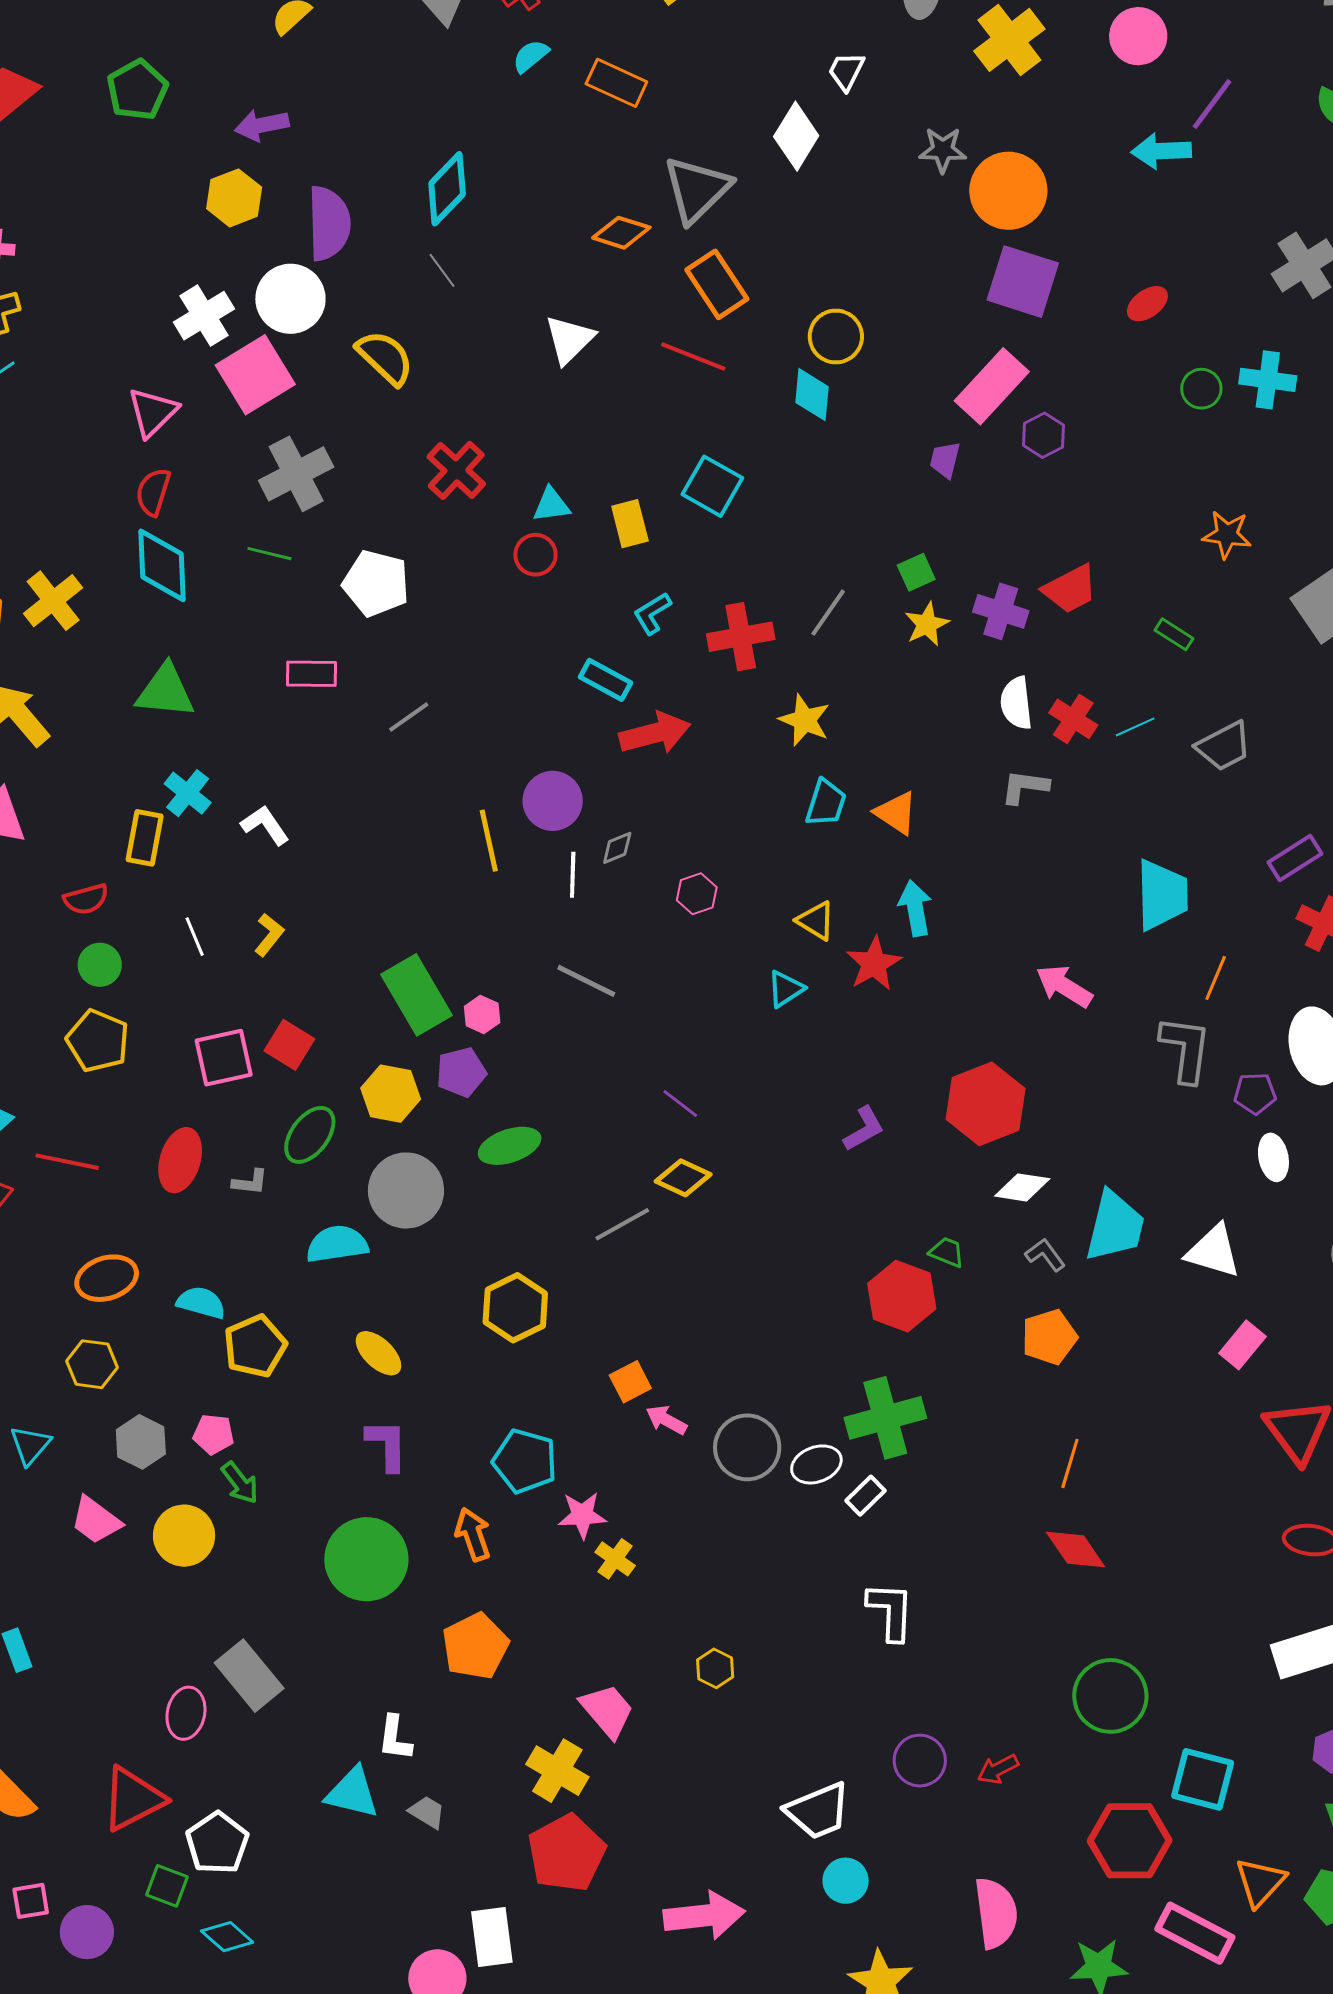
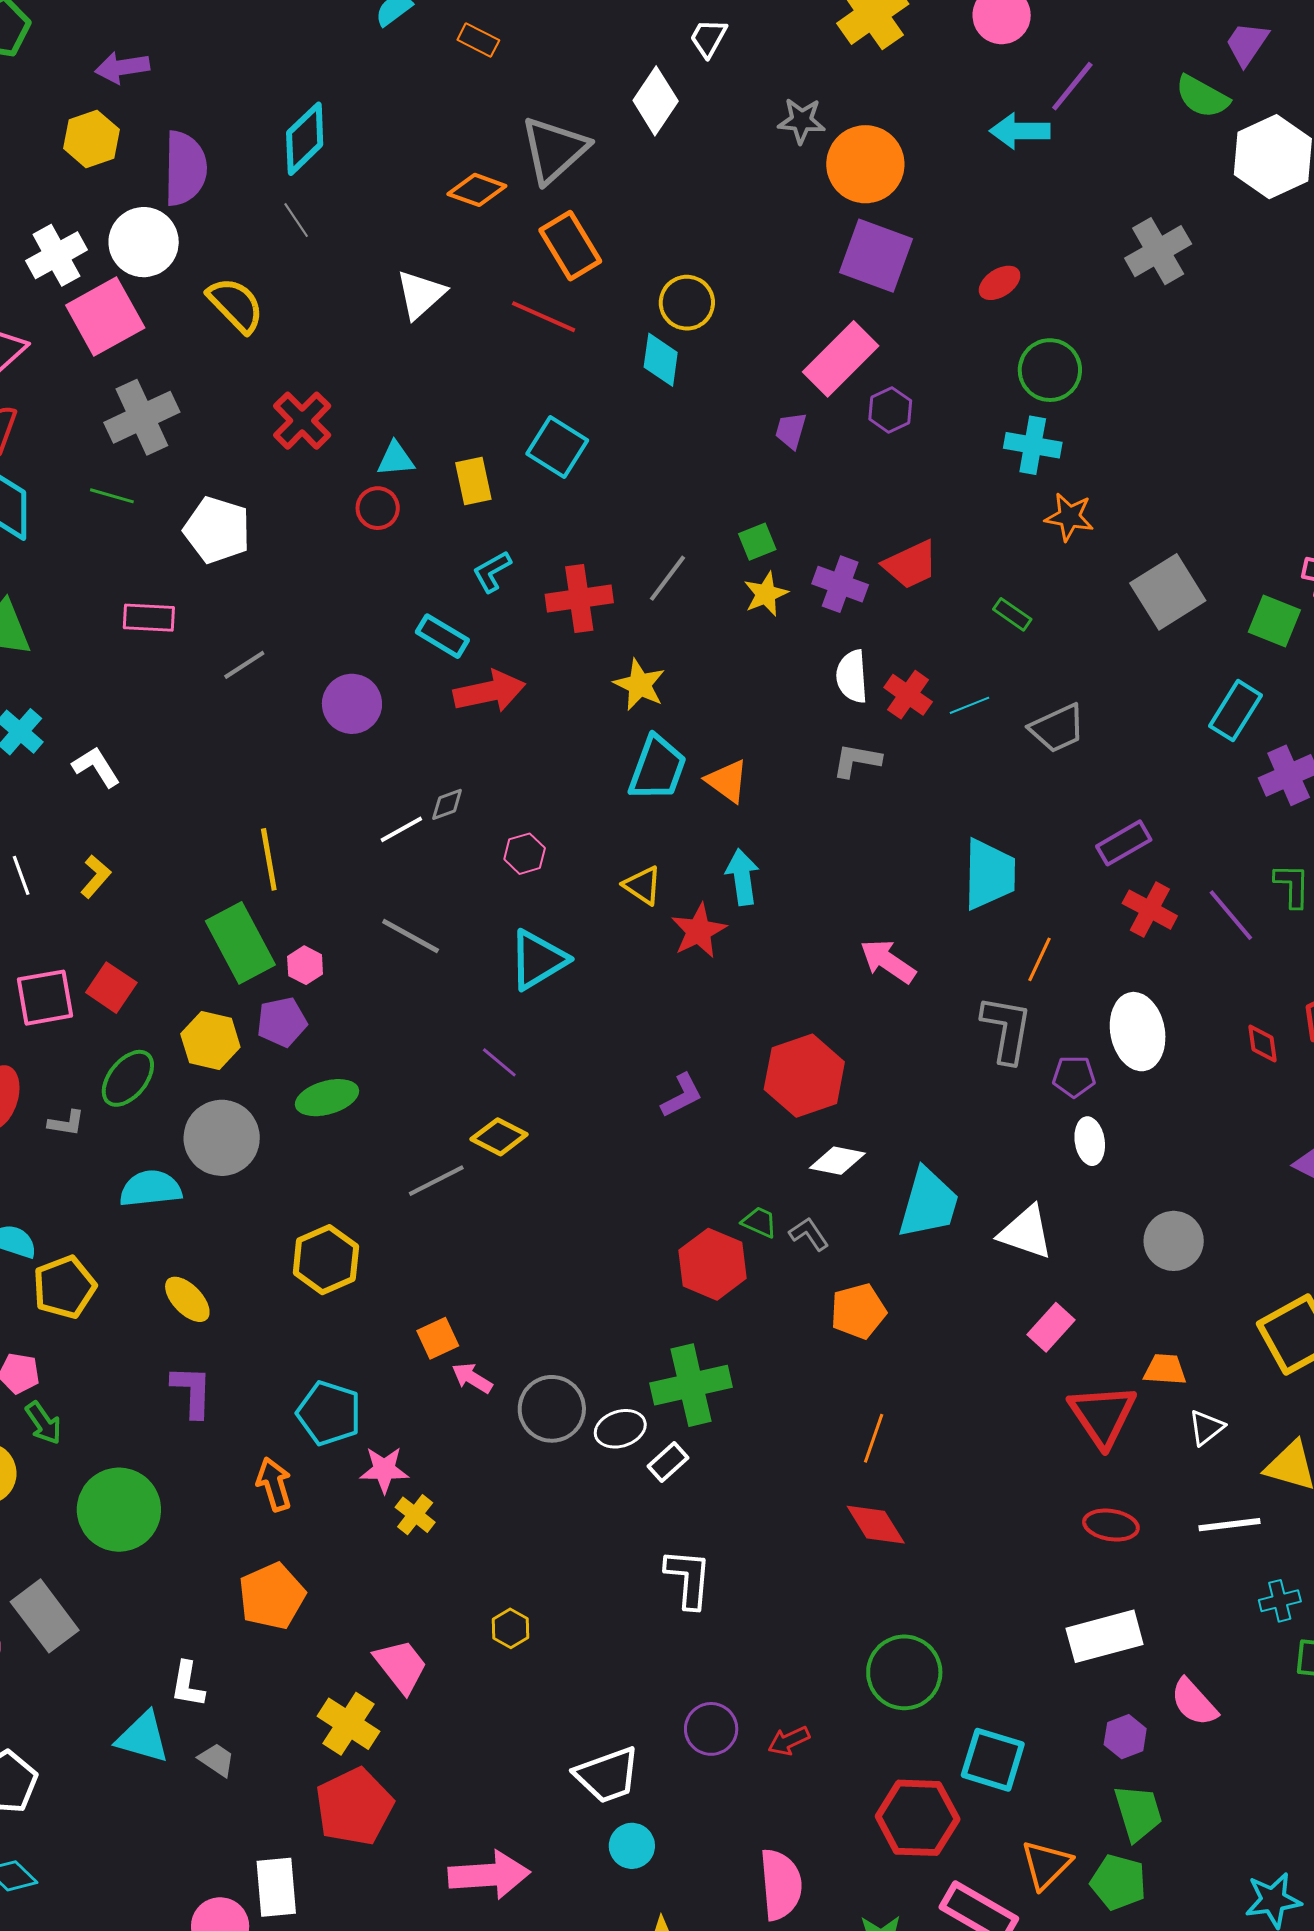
orange rectangle: (616, 83) -> (478, 40), size x0.7
cyan cross: (1268, 380) -> (1033, 445), moved
green circle: (1201, 389) -> (1050, 370), size x1.5
purple circle: (553, 801) -> (352, 704), moved
cyan trapezoid: (826, 803) -> (657, 768), size x1.4
yellow line: (489, 841) -> (269, 859), moved
white line: (573, 875) -> (401, 829), turned 57
cyan triangle: (786, 989) -> (538, 960), moved, size x1.6
gray L-shape: (1045, 1255) -> (809, 1234), moved
green circle: (366, 1559) -> (119, 1510), moved

